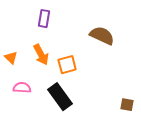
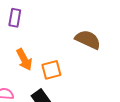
purple rectangle: (44, 19) -> (15, 18), moved

